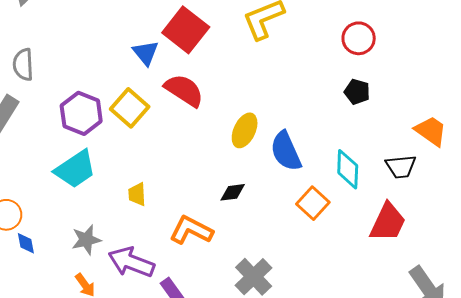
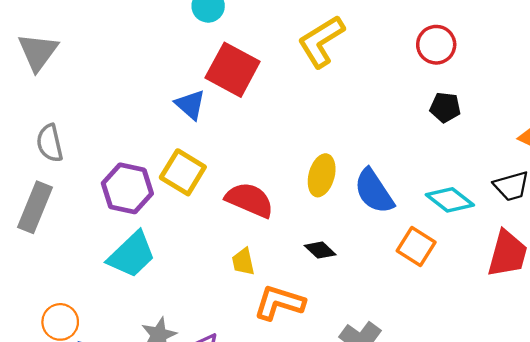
red semicircle: (184, 90) -> (250, 200), moved
cyan diamond: (348, 169) -> (450, 200), turned -45
black diamond: (233, 192) -> (320, 250), turned 60
yellow trapezoid: (137, 194) -> (243, 262), moved

